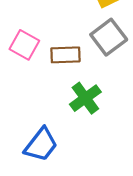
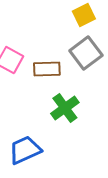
blue trapezoid: (41, 145) -> (25, 150), turned -152

